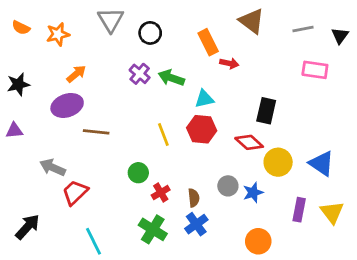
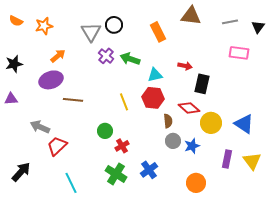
gray triangle: (111, 20) -> (91, 32), moved
brown triangle: (252, 21) -> (191, 16), turned -30
red arrow: (229, 63) -> (185, 66), moved
brown semicircle: (194, 198) -> (168, 121), moved

